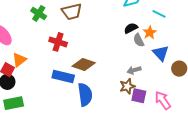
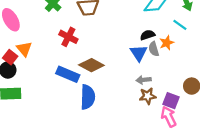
blue triangle: (161, 53) -> (139, 53), moved
orange triangle: (19, 60) -> (24, 49), turned -42
brown star: (127, 86) -> (148, 96), moved
purple square: (139, 96) -> (171, 101), moved

